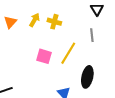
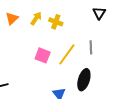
gray line: (92, 35) -> (91, 47), moved

